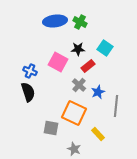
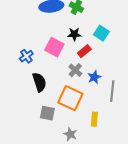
blue cross: (30, 71) -> (26, 56), turned 32
black semicircle: (28, 92) -> (39, 82), moved
yellow rectangle: (98, 134) -> (94, 119), turned 48

